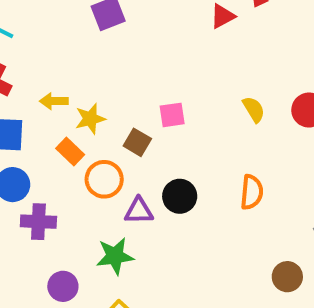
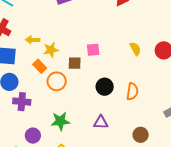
brown square: (137, 142) -> (75, 63), turned -32
black circle: (180, 196) -> (105, 87), moved
purple triangle: (139, 211) -> (101, 122), moved
brown circle: (287, 277) -> (141, 135), moved

